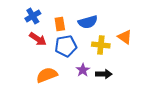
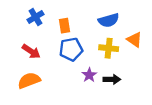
blue semicircle: (88, 22) -> (109, 20), moved
red arrow: (38, 39) -> (31, 51), moved
orange semicircle: (47, 75) -> (29, 80), moved

